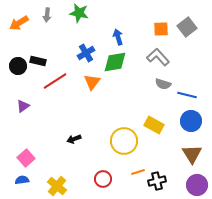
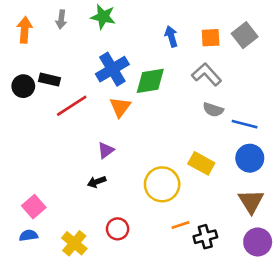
orange arrow: (19, 23) -> (25, 30), turned 126
blue arrow: (118, 37) -> (171, 36), moved
blue cross: (86, 53) -> (112, 69), size x1.4
purple triangle: (23, 106) -> (106, 150), moved
red circle: (103, 179) -> (118, 229), moved

